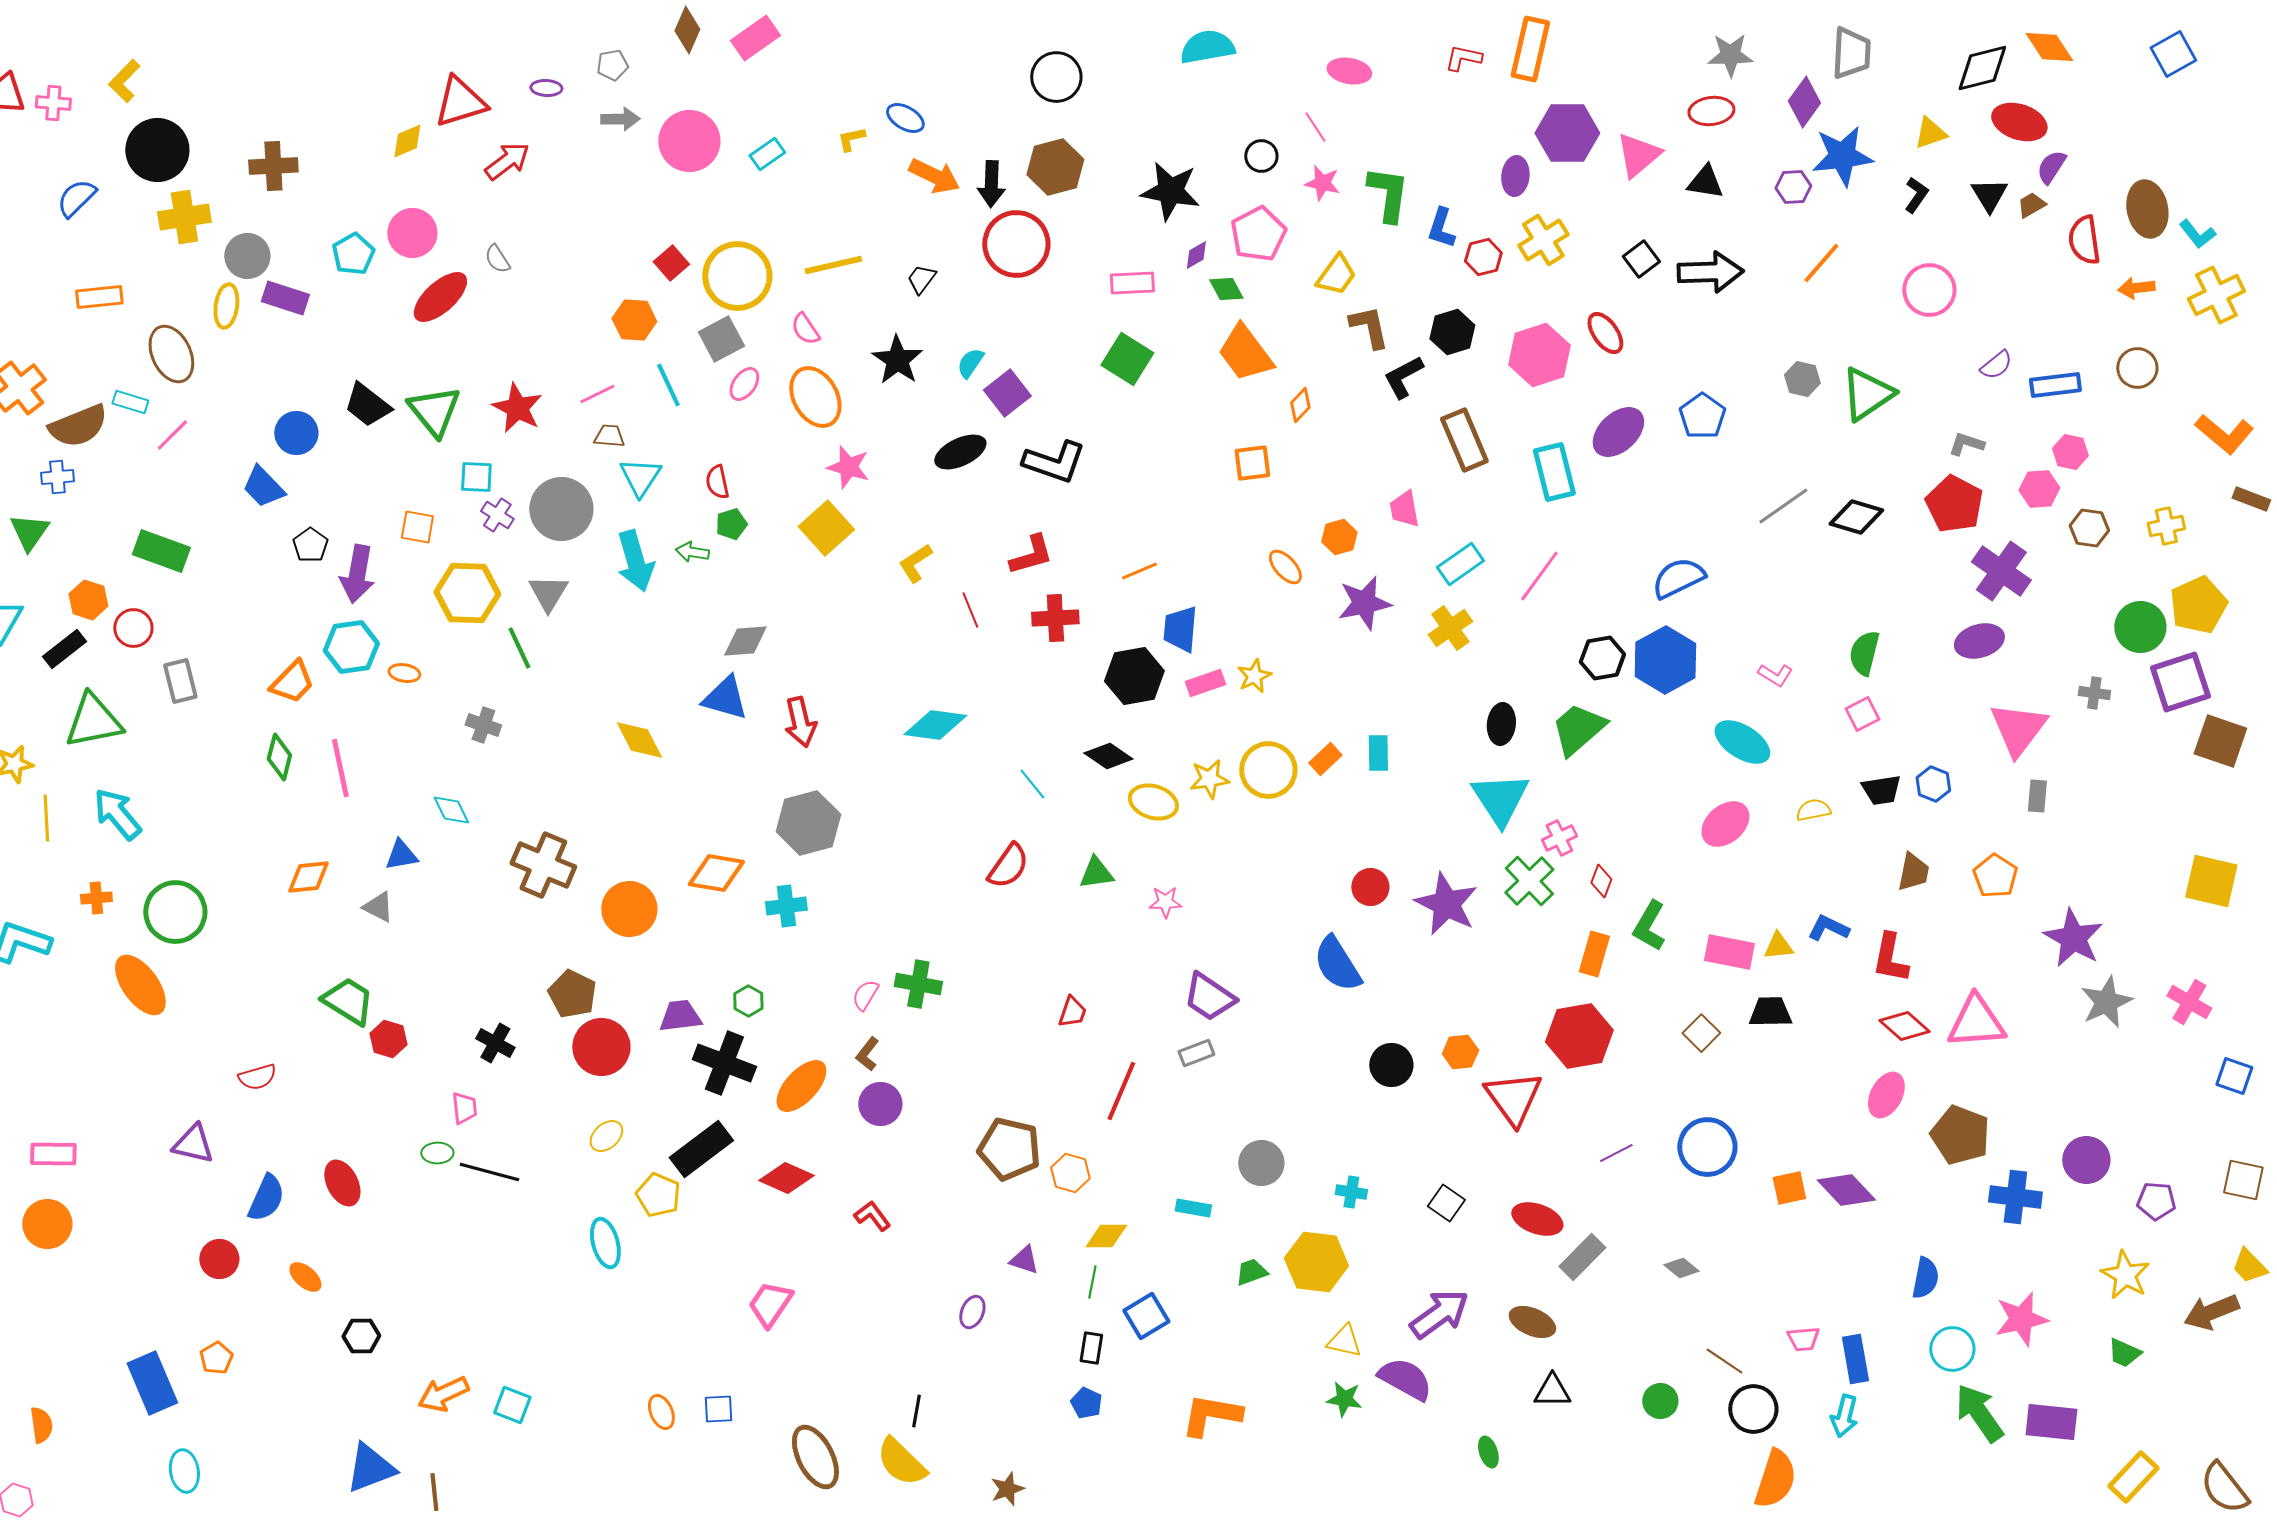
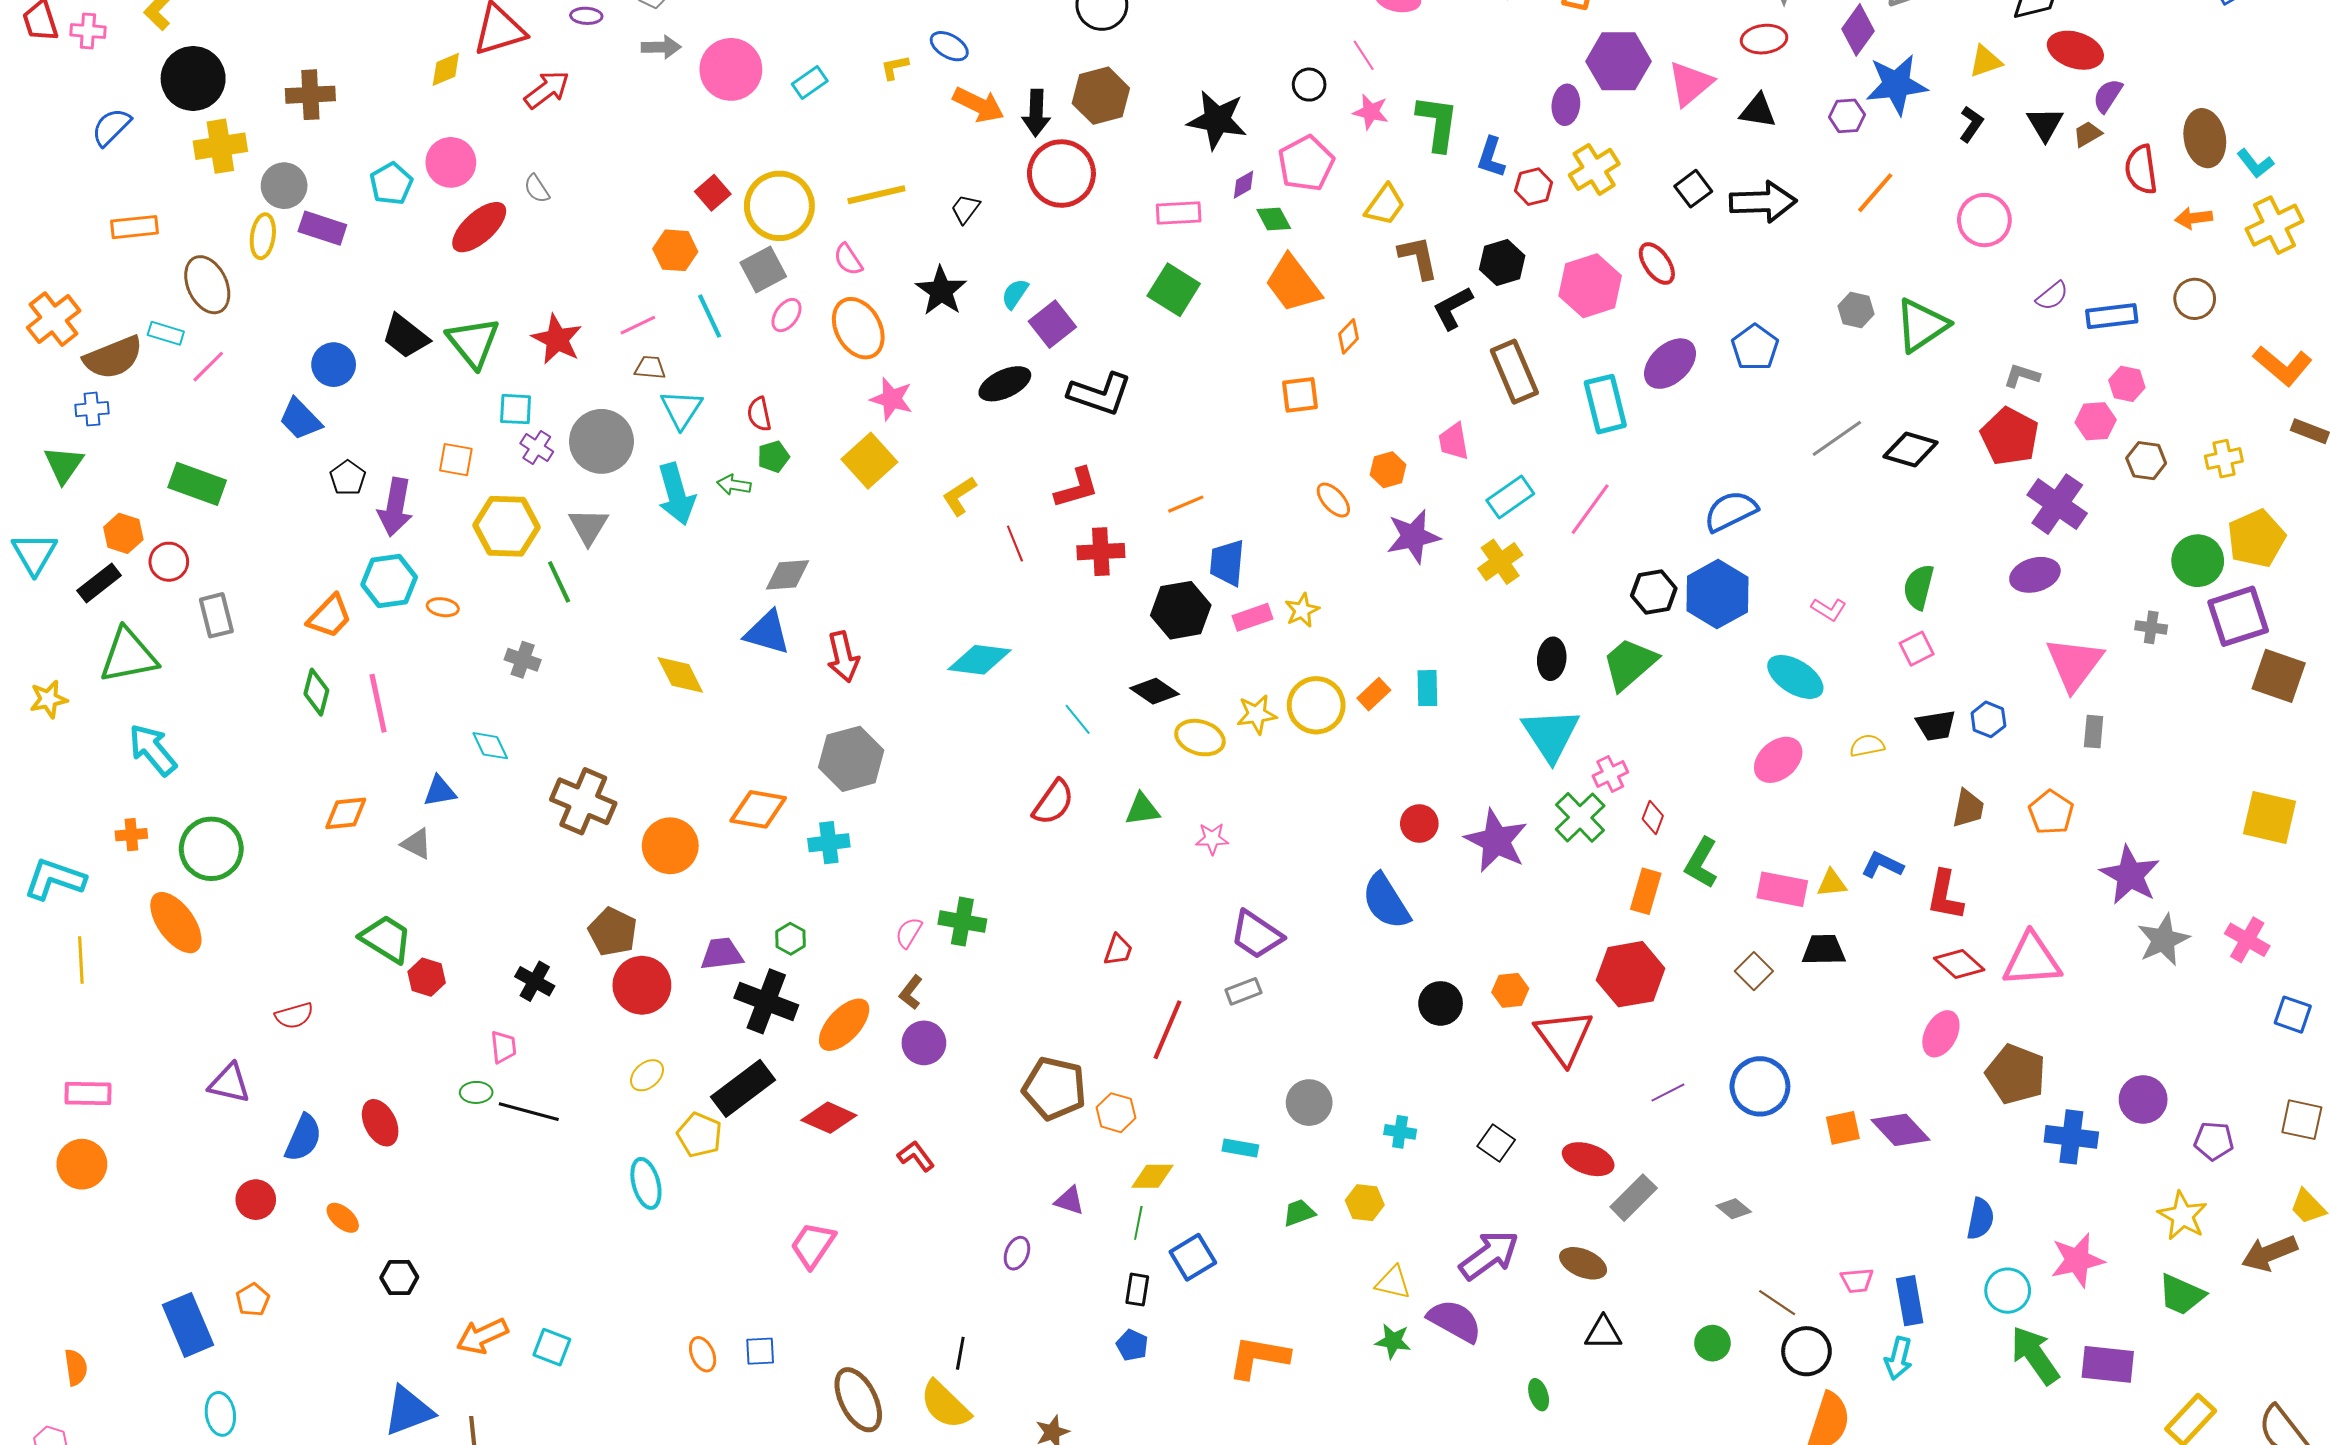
yellow line: (46, 818) -> (81, 960), moved
yellow hexagon: (1316, 1262) -> (1365, 1203), size x0.6
green trapezoid: (2124, 1353) -> (2182, 1295), size x1.4

